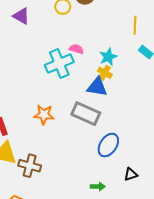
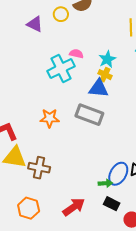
purple triangle: (21, 16) -> (35, 24), moved
blue ellipse: (108, 145) -> (118, 174), moved

